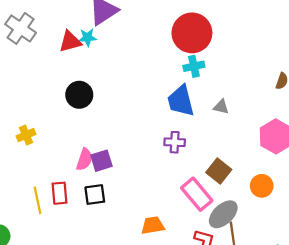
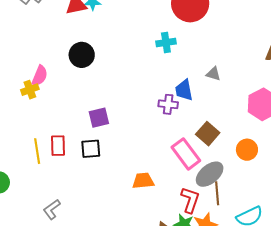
cyan cross: (194, 66) -> (166, 43), moved
blue trapezoid: (181, 101) -> (184, 90), moved, size x0.7
pink semicircle: (84, 160) -> (40, 76), moved

